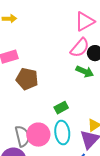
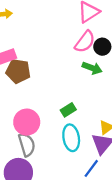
brown pentagon: (27, 79) -> (18, 71), moved
pink circle: (38, 135) -> (27, 122), moved

